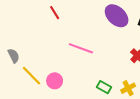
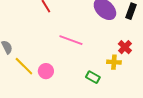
yellow cross: (128, 88) -> (114, 62), moved, turned 32

